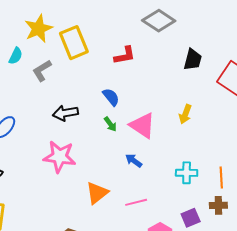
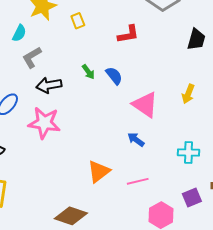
yellow rectangle: (74, 43) -> (78, 21), size x0.5
gray L-shape: (42, 70) -> (32, 57), moved
black arrow: (65, 113) -> (49, 85), moved
green arrow: (110, 124) -> (88, 72), moved
pink star: (60, 157) -> (44, 123), moved

